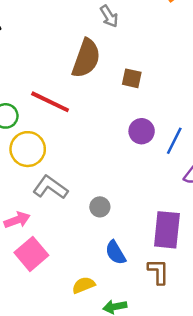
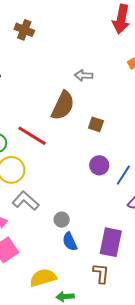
gray arrow: (109, 16) -> (84, 75), turned 120
blue semicircle: (115, 253) -> (70, 242), moved
yellow semicircle: (83, 285) -> (43, 278), size x1.5

